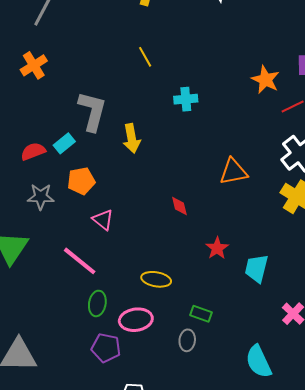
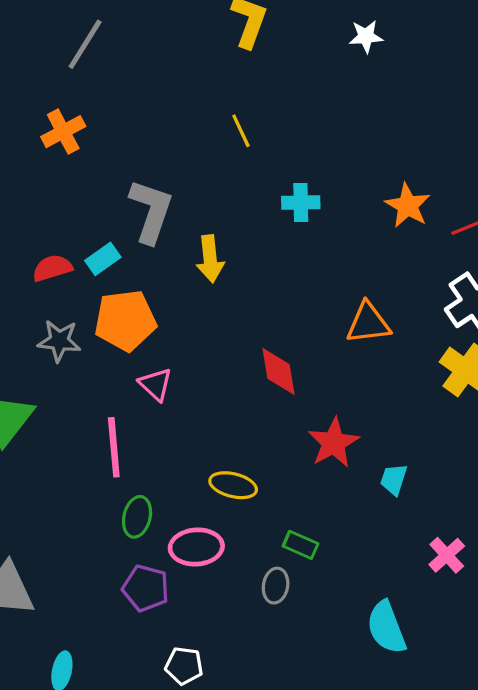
orange star: (265, 80) -> (408, 206), moved
orange pentagon: (81, 181) -> (125, 320), size x1.4
red diamond: (179, 206) -> (278, 371), size x1.5
red star: (217, 248) -> (334, 443), size x1.4
pink line: (80, 261) -> (114, 447), turned 42
cyan trapezoid: (257, 268) -> (394, 479), size x0.7

